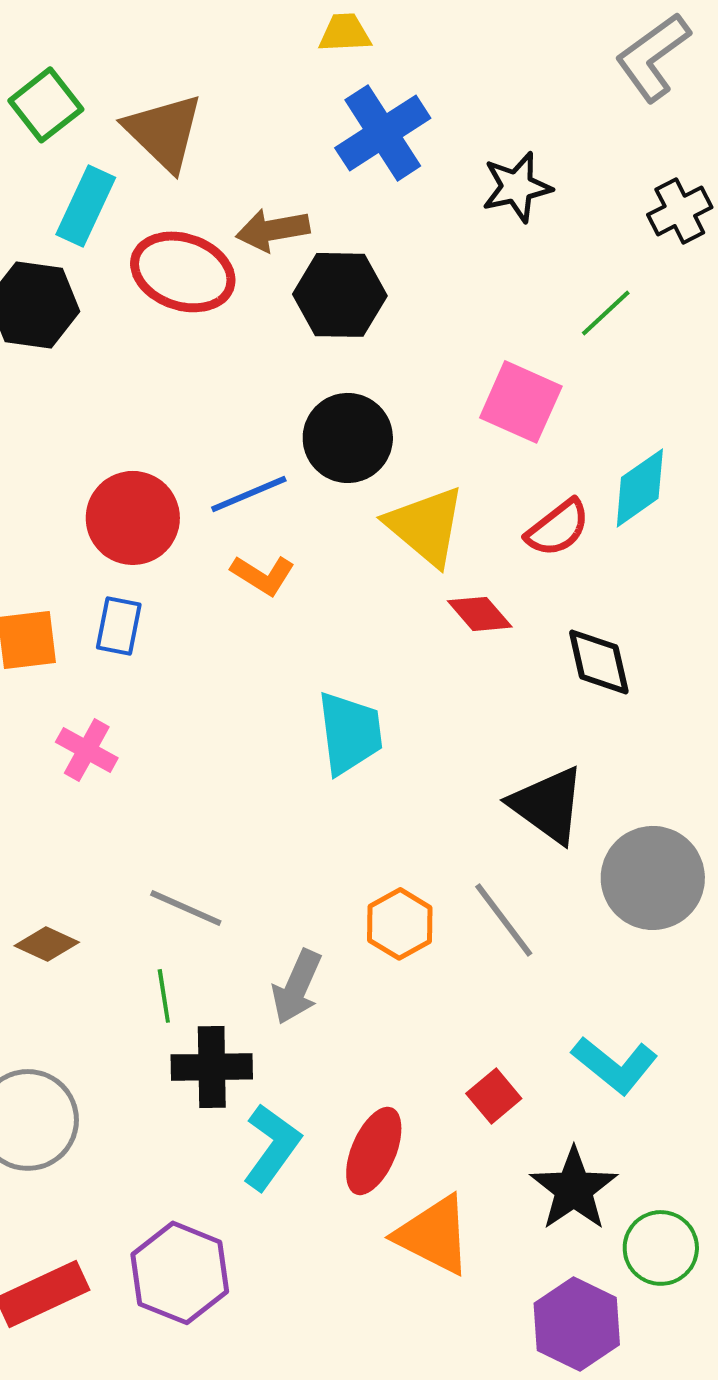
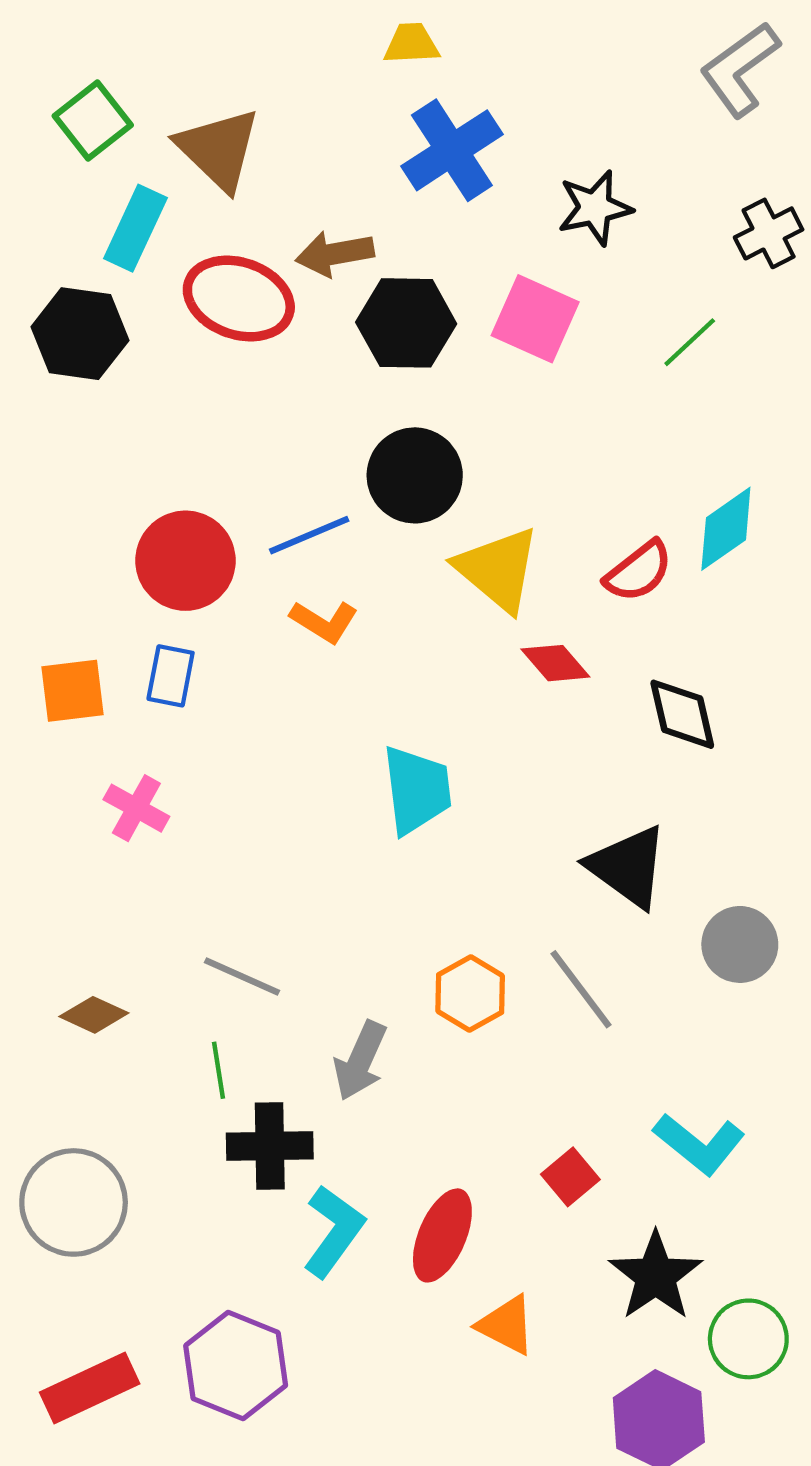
pink square: (521, 402) -> (535, 319), moved
gray circle: (653, 878) -> (740, 944), size x0.7
orange triangle: (434, 1235) -> (506, 1325), size x0.7

